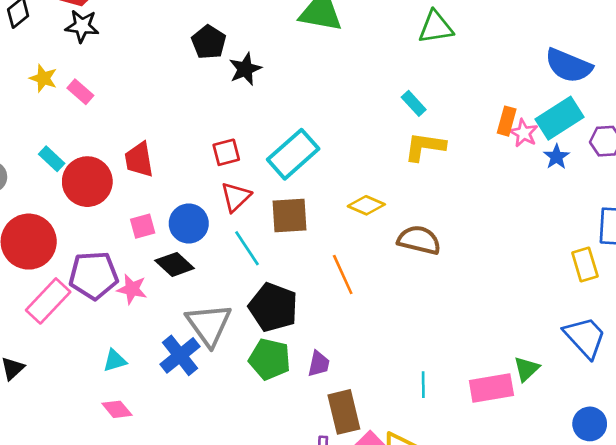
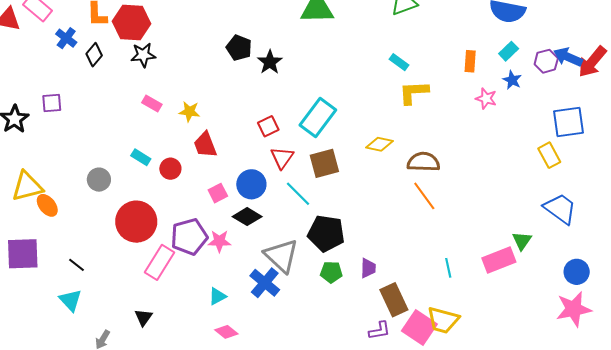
yellow star: (43, 78) -> (189, 112), moved
cyan rectangle: (559, 118) -> (509, 51), size x0.6
pink star: (524, 133) -> (486, 98), moved
red circle: (87, 182) -> (170, 169), size x0.6
orange line: (343, 274) -> (424, 196), moved
green pentagon: (270, 359) -> (331, 272), size x0.7

